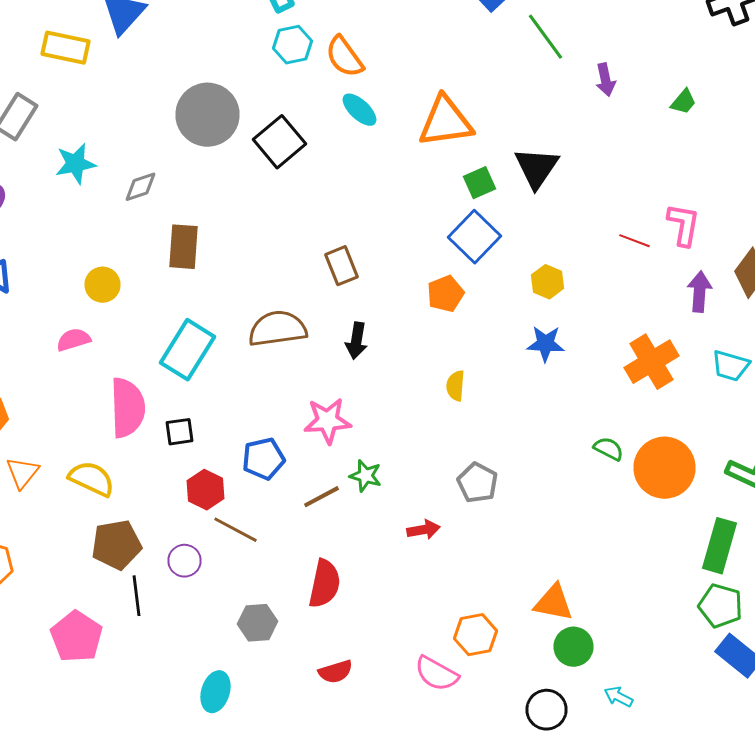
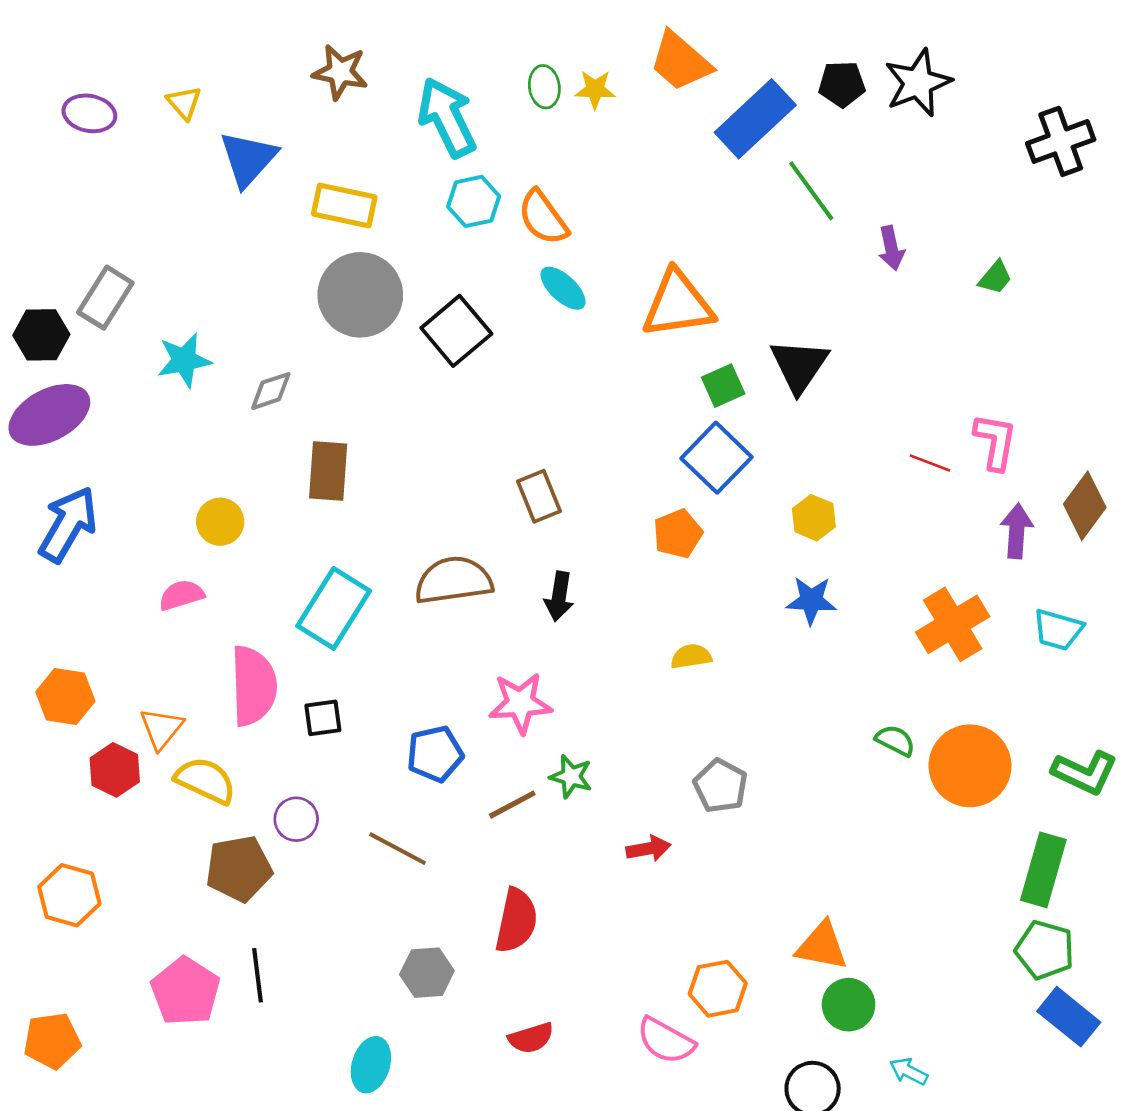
yellow rectangle: (66, 48) -> (344, 205), moved
yellow semicircle: (456, 386) -> (691, 656), turned 76
orange triangle: (22, 473) -> (161, 728), moved
red hexagon: (206, 490) -> (115, 770), moved
purple circle: (184, 561) -> (296, 819), moved
black line: (136, 596) -> (257, 975), moved

